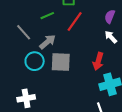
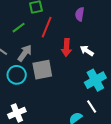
white arrow: (111, 37) -> (87, 51), moved
red arrow: (98, 61) -> (66, 47), moved

